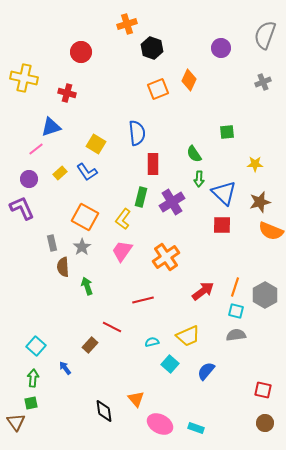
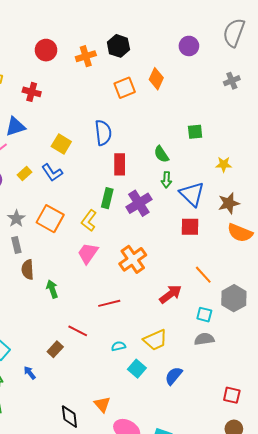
orange cross: (127, 24) -> (86, 56), moved
gray star: (82, 247) -> (16, 219), moved
orange line: (235, 287) -> (203, 275), moved, turned -60

